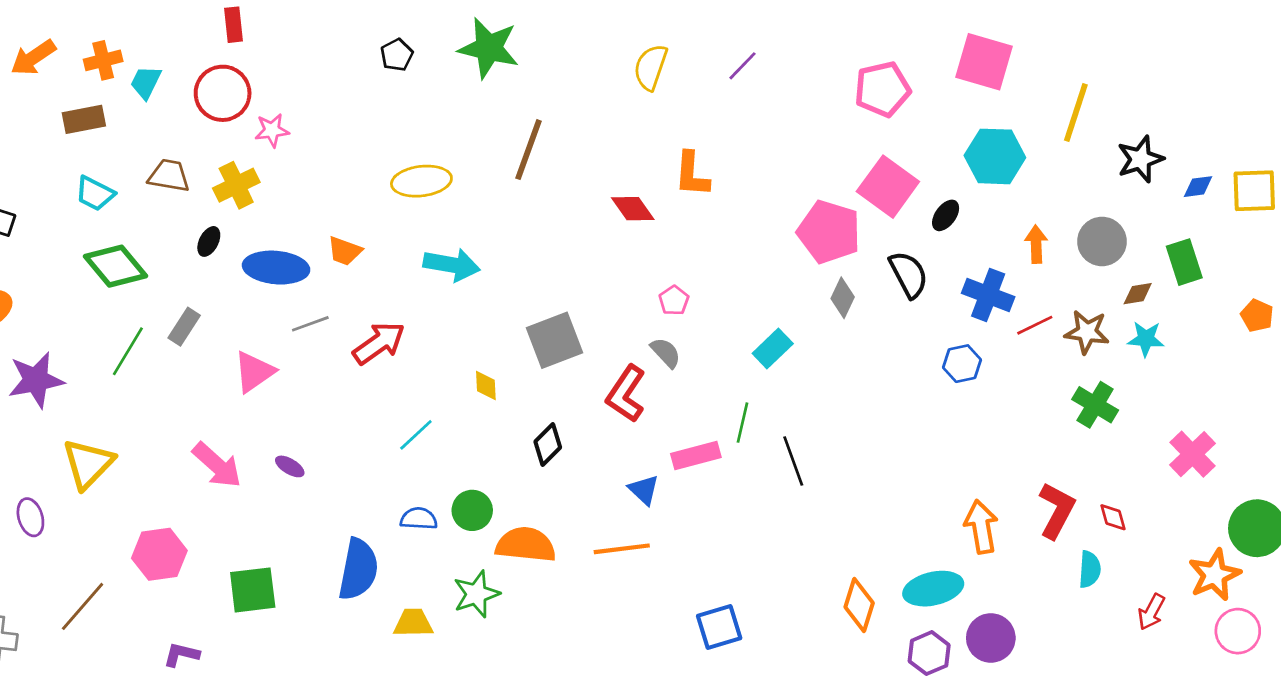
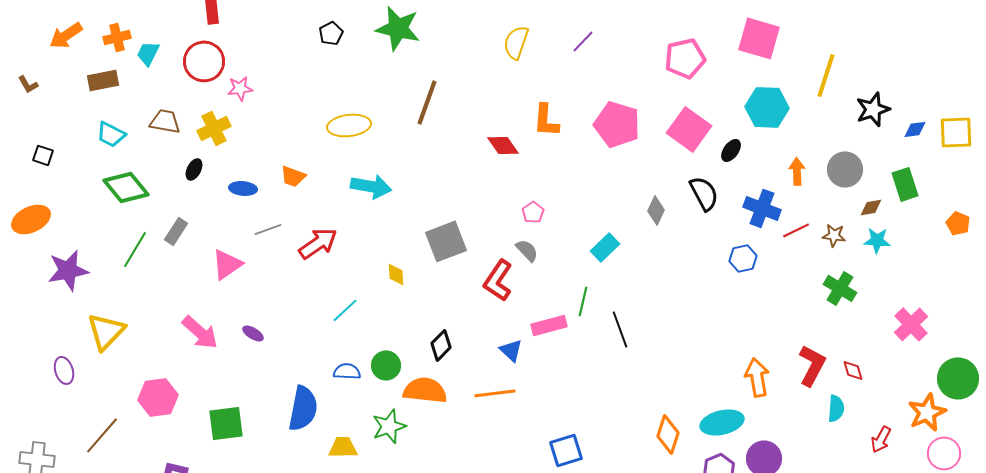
pink pentagon: (829, 232) -> (617, 124), moved
blue ellipse: (276, 268) -> (243, 188), size x0.6
brown star: (1087, 332) -> (834, 235), size x0.7
black diamond: (548, 445) -> (441, 345), moved

